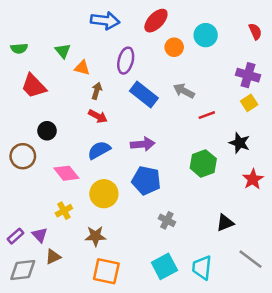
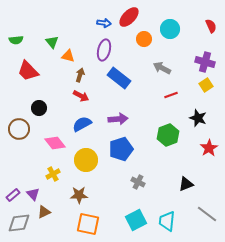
blue arrow: (105, 21) -> (104, 23), moved, size x0.6
gray arrow: (184, 91) -> (162, 68), moved
blue pentagon: (146, 180) -> (121, 149), turned -30

